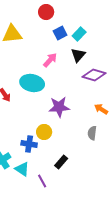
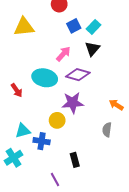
purple diamond: (94, 75) -> (78, 75), moved
yellow circle: (44, 132) -> (57, 120), moved
black rectangle: (61, 162) -> (75, 160), turned -56
cyan triangle: (22, 169) -> (23, 131), moved, turned -49

